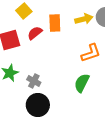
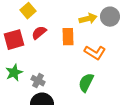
orange rectangle: (55, 23) -> (68, 37), moved
orange L-shape: (91, 53) -> (95, 53), turned 50

